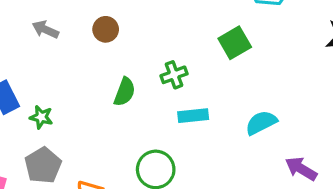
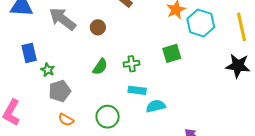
gray arrow: (45, 30) -> (62, 19), size x1.8
cyan semicircle: (261, 123) -> (156, 106), moved
gray pentagon: (43, 165) -> (60, 91), moved

